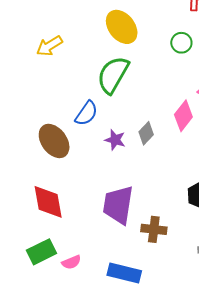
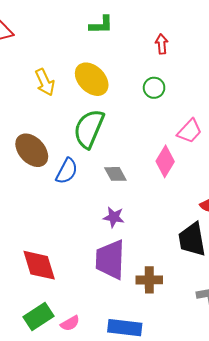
yellow arrow: (49, 46) -> (45, 82), moved, turned -76
gray diamond: (146, 133) -> (115, 174), moved, turned -65
purple star: (115, 140) -> (114, 217), moved
brown ellipse: (54, 141) -> (32, 150), moved

